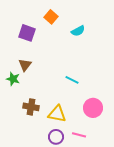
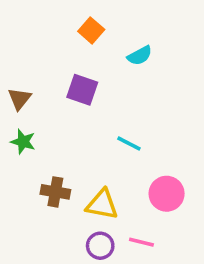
purple square: (27, 33) -> (82, 90), moved
brown triangle: (25, 65) -> (19, 99), moved

